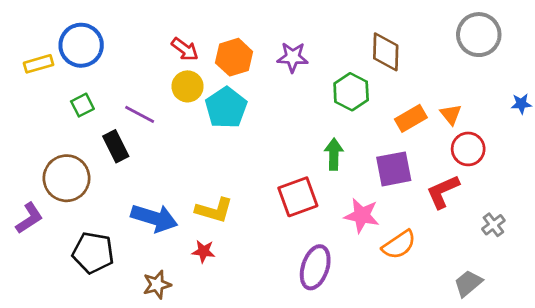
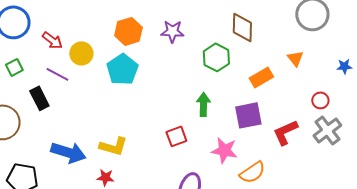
red arrow: (185, 49) -> (52, 40), moved
yellow circle: (188, 86) -> (81, 53), moved
orange triangle: (451, 114) -> (295, 58), moved
red circle: (468, 149) -> (320, 100), moved, size x0.7
red square: (298, 197) -> (176, 136), size x0.7
gray cross: (493, 225) -> (327, 130), moved, size x1.6

